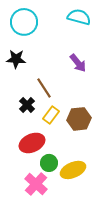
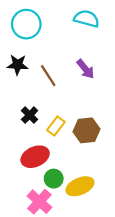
brown line: (44, 88) -> (48, 76), moved

